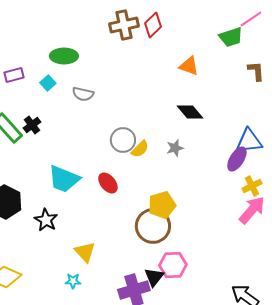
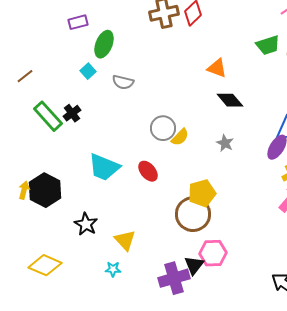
green trapezoid: (231, 37) -> (268, 45), moved
green ellipse: (64, 56) -> (104, 44), turned -68
orange triangle: (189, 66) -> (217, 68), moved
purple rectangle: (14, 75) -> (78, 22), moved
gray star: (175, 148) -> (225, 143), moved, turned -30
black star: (46, 220) -> (86, 224), moved

